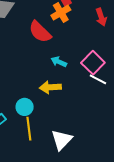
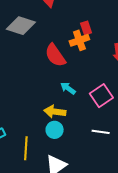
white line: (98, 79) -> (101, 132), moved, turned -30
cyan circle: (25, 107) -> (55, 130), moved

